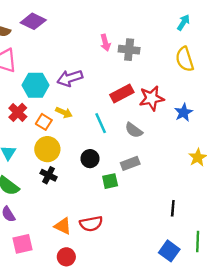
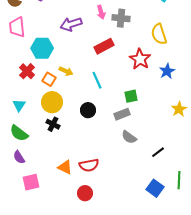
yellow semicircle: (185, 59) -> (159, 34), moved
purple arrow: (70, 78) -> (71, 24), moved
red rectangle: (122, 94) -> (104, 46), moved
red star: (152, 98) -> (140, 59), turned -30
gray semicircle: (134, 130) -> (129, 137), moved
green square: (110, 181) -> (131, 96), moved
black line: (173, 208) -> (158, 152), turned 48
red circle: (66, 257) -> (85, 193), moved

